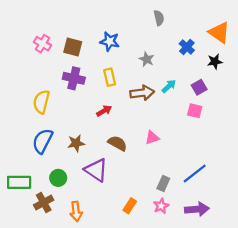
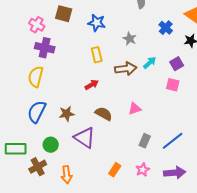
brown square: (73, 47) -> (64, 14), moved
purple cross: (74, 78) -> (45, 48), moved
gray rectangle: (163, 183) -> (145, 141), moved

